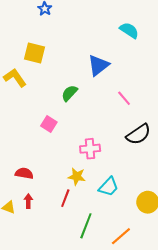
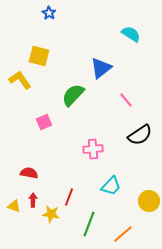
green semicircle: (69, 93) -> (73, 95), size x1.4
pink square: (49, 124) -> (44, 122), moved, turned 35
yellow star: (77, 176) -> (51, 214), moved

